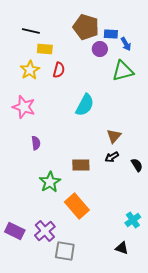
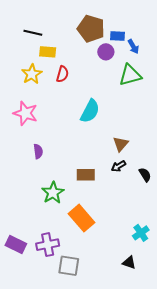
purple cross: (45, 231) -> (48, 245), turned 30

